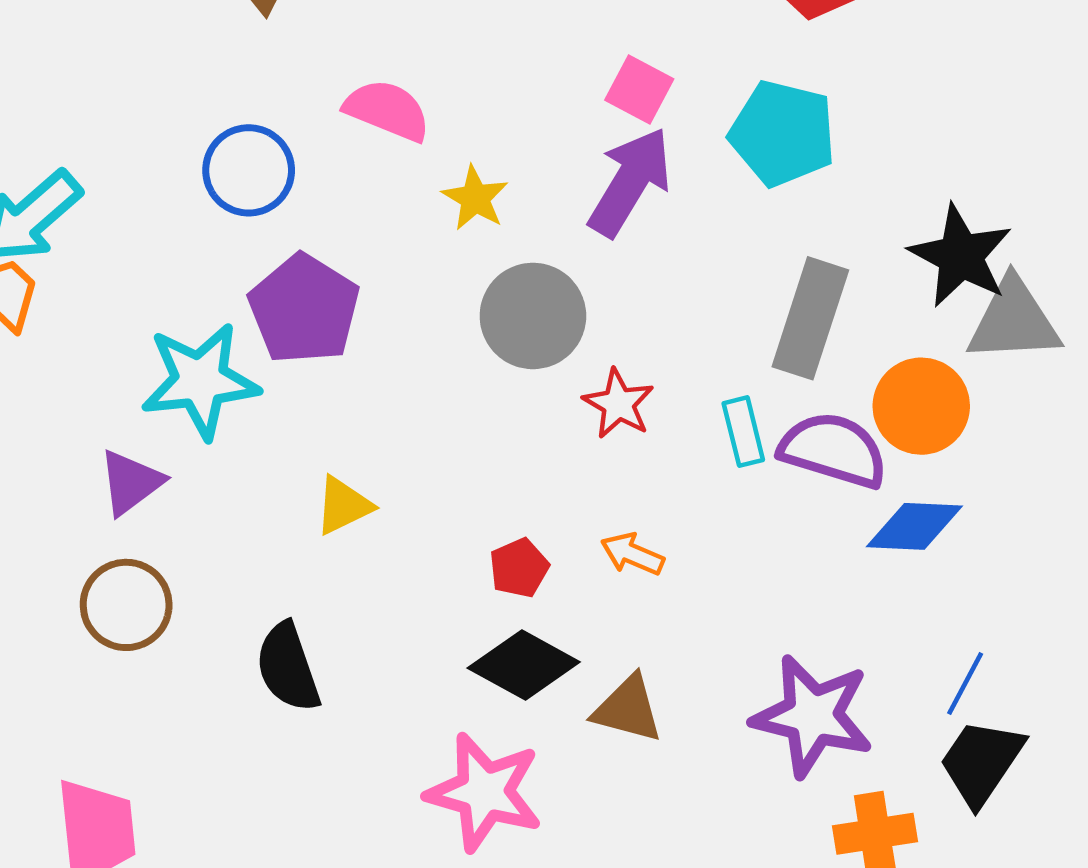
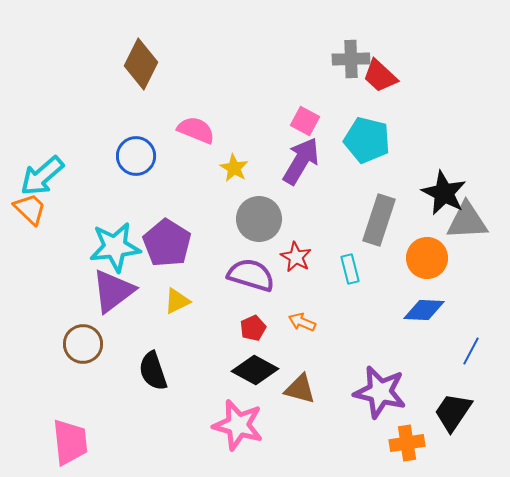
purple pentagon: (304, 309) -> (167, 243), moved
purple semicircle: (833, 450) -> (251, 275), moved
purple triangle: (131, 482) -> (113, 291), moved, size x1.5
blue line: (965, 684) -> (471, 351), moved

